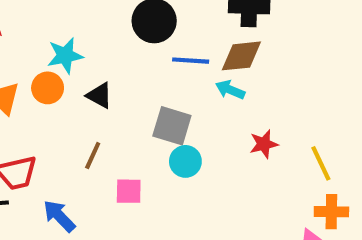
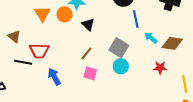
brown diamond: (241, 56) -> (172, 43), moved
blue line: (191, 61) -> (136, 19), turned 60
brown line: (93, 156) -> (86, 53), moved

